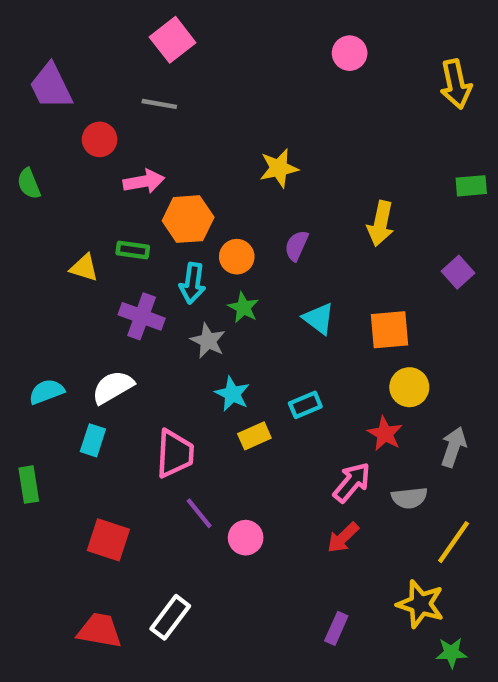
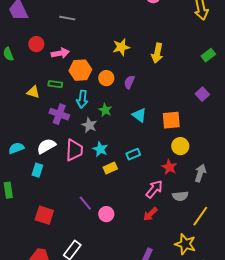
red circle: (100, 139) -> (36, 44), moved
green rectangle: (471, 186) -> (208, 55), turned -32
yellow arrow: (381, 223) -> (157, 53), moved
orange circle: (237, 257) -> (106, 78), moved
pink trapezoid: (175, 454) -> (74, 150), moved

